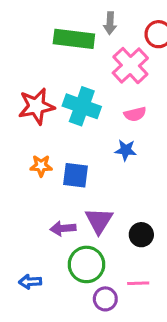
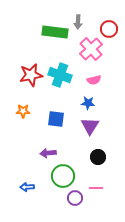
orange star: (41, 166) -> (23, 111), moved
purple triangle: (99, 221) -> (90, 126), moved

